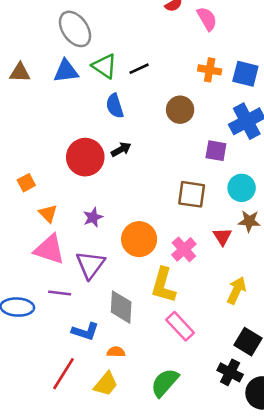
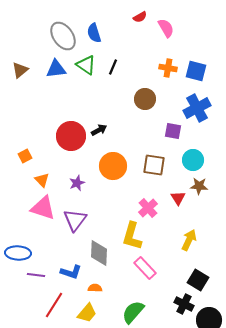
black line: (139, 69) -> (113, 67), turned -42
brown triangle: (20, 73) -> (20, 70), turned -42
blue semicircle: (115, 106) -> (94, 33), moved
orange circle: (139, 239) -> (113, 166), moved
purple line: (60, 293) -> (36, 275), moved

